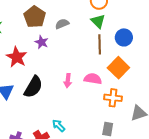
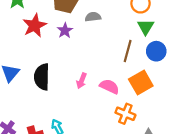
green triangle: (98, 21) -> (146, 27), moved
red star: (17, 57) -> (35, 26), moved
black semicircle: (33, 87) -> (42, 77), turned 135

